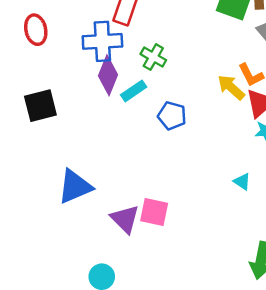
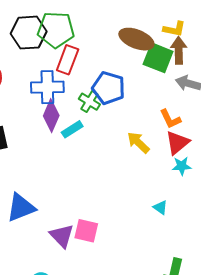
yellow arrow: (231, 87) -> (138, 143), moved
blue pentagon: (172, 116) -> (109, 88), moved, size x1.4

